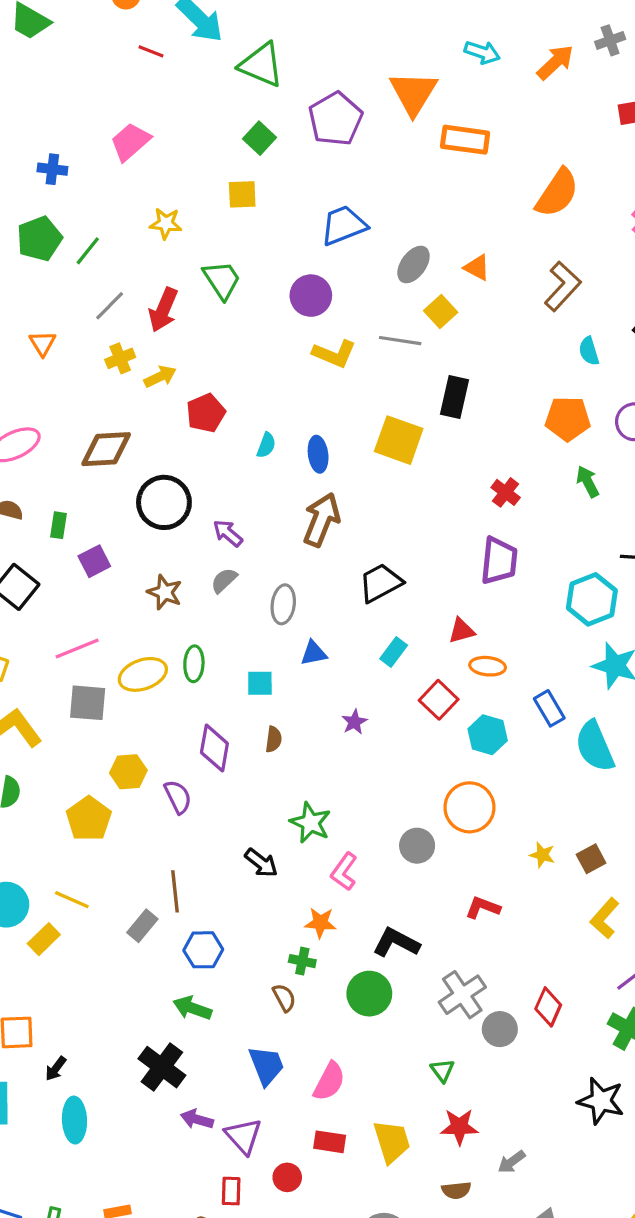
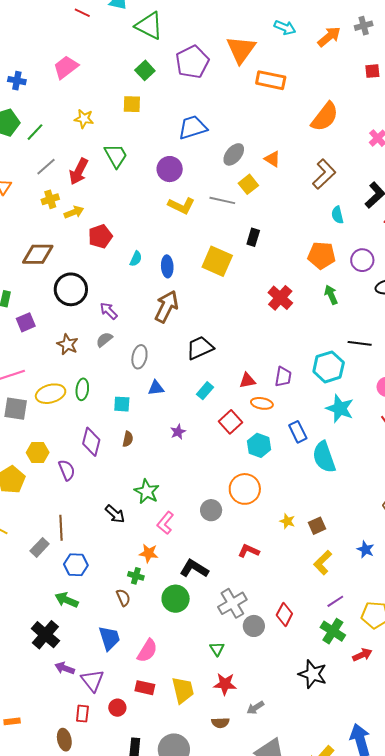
black rectangle: (455, 397) -> (253, 237), size x0.7
red cross: (506, 492) -> (280, 298), size x1.4
purple trapezoid: (499, 561) -> (283, 377), moved, size x0.7

